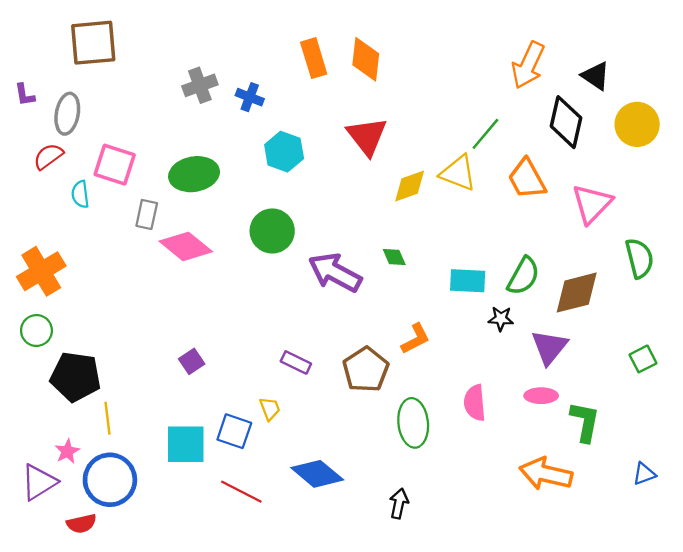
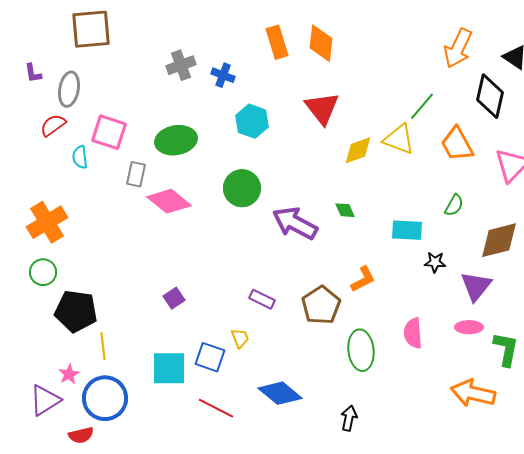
green semicircle: (523, 276) -> (454, 205), moved, size x0.7

